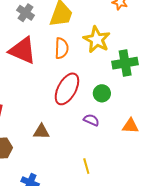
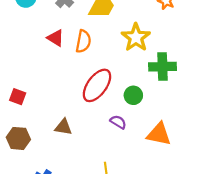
orange semicircle: (62, 48) -> (83, 41), moved
red triangle: (23, 50) -> (55, 38), size x0.6
orange triangle: (130, 126) -> (159, 134), size x1.4

